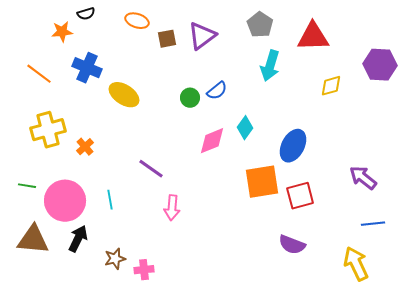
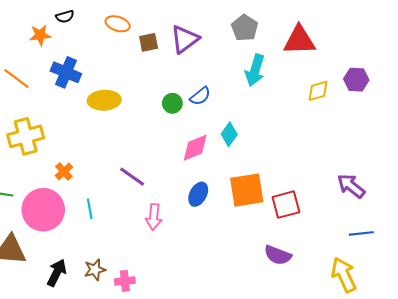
purple hexagon: (380, 65) -> (356, 80), moved, size x0.7
yellow ellipse: (124, 95) -> (104, 100), turned -36
blue ellipse: (293, 146) -> (198, 194), moved, size x0.7
orange cross: (85, 147) -> (64, 171), moved
black arrow: (78, 239) -> (57, 273), moved

